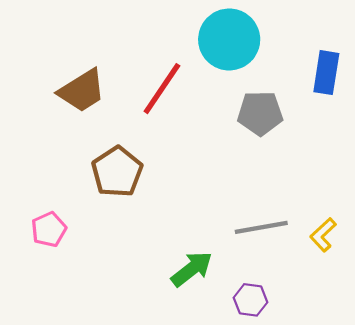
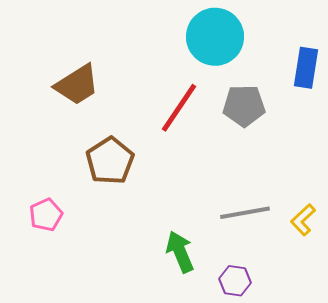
red line: (162, 89) -> (179, 108), moved
green arrow: (192, 269) -> (180, 252), turned -75

